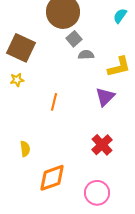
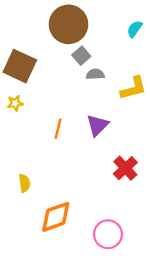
purple triangle: (105, 97) -> (98, 125), moved
red cross: (102, 145) -> (125, 168), moved

